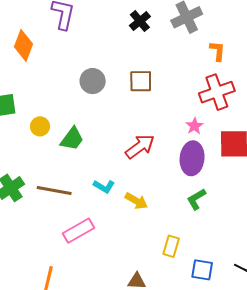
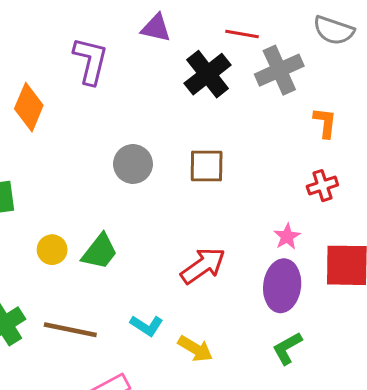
black cross: (140, 21) -> (208, 74), size x1.4
red cross: (217, 92) -> (322, 186), size x0.6
yellow circle: (40, 126) -> (52, 250), moved

